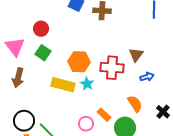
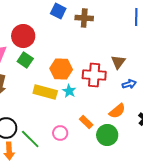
red circle: (41, 29) -> (23, 36), size x1.5
orange semicircle: (135, 104) -> (117, 111), turned 84
pink circle: (86, 124) -> (60, 133), moved

